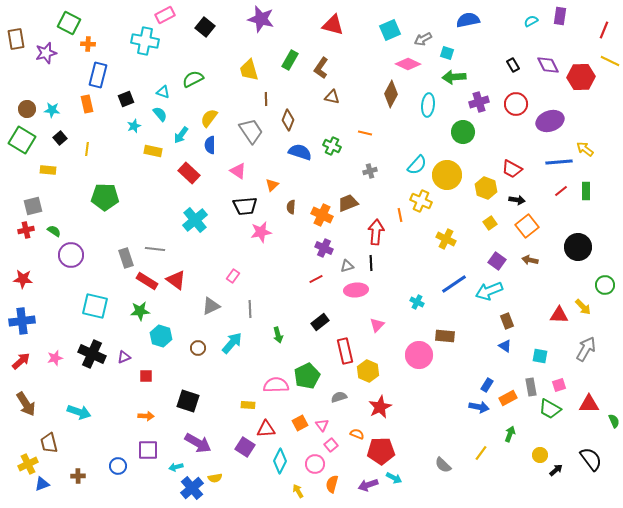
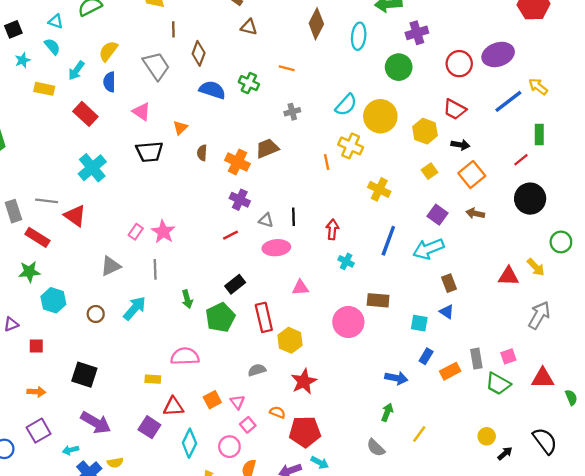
red circle: (516, 104) -> (459, 64), moved
blue line: (559, 162) -> (508, 101), turned -32
red line: (561, 191) -> (521, 160), moved
pink star: (261, 232) -> (163, 232), moved, turned -30
red arrow: (376, 232) -> (332, 229), moved, size x0.7
gray triangle: (347, 266) -> (266, 220), turned 32
red triangle: (176, 280) -> (75, 216), moved
blue line: (454, 284) -> (388, 241), turned -36
pink triangle: (377, 325) -> (300, 288), turned 42
cyan square: (540, 356) -> (419, 323), moved
green pentagon: (307, 376) -> (220, 317), moved
blue arrow: (479, 407) -> (396, 378), moved
green arrow: (510, 434) -> (387, 412), moved
purple square: (148, 450) -> (39, 431), turned -30

